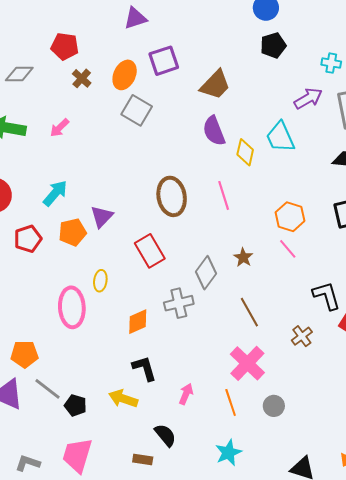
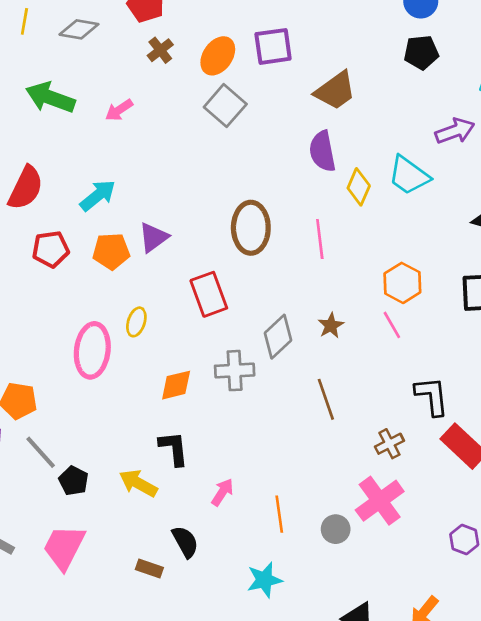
cyan trapezoid: (280, 137) -> (409, 175), turned -40
pink cross: (247, 363) -> (380, 501), moved

